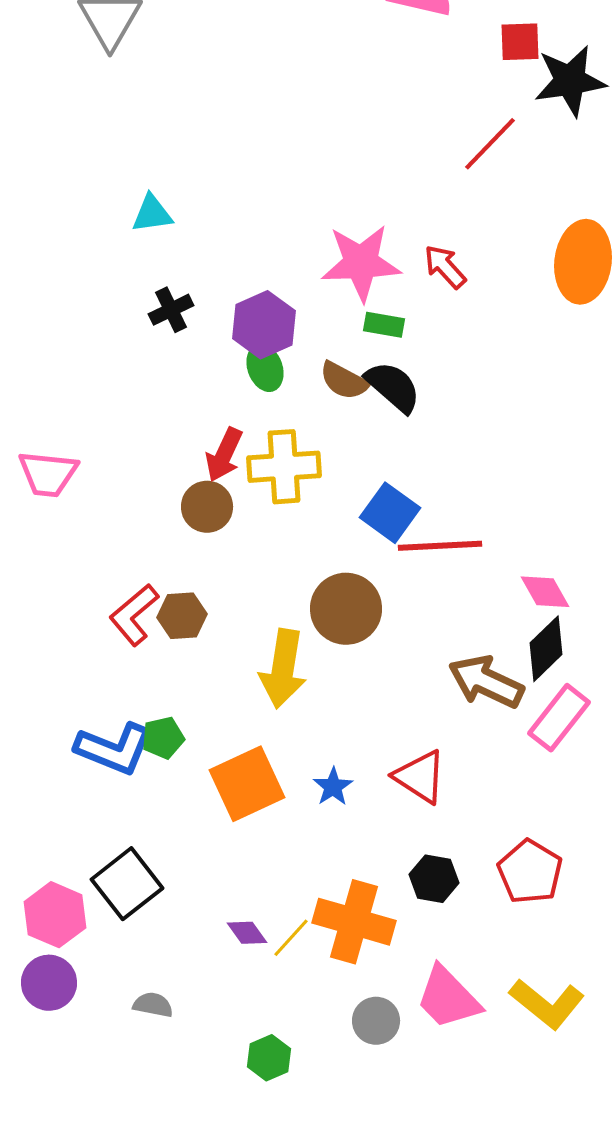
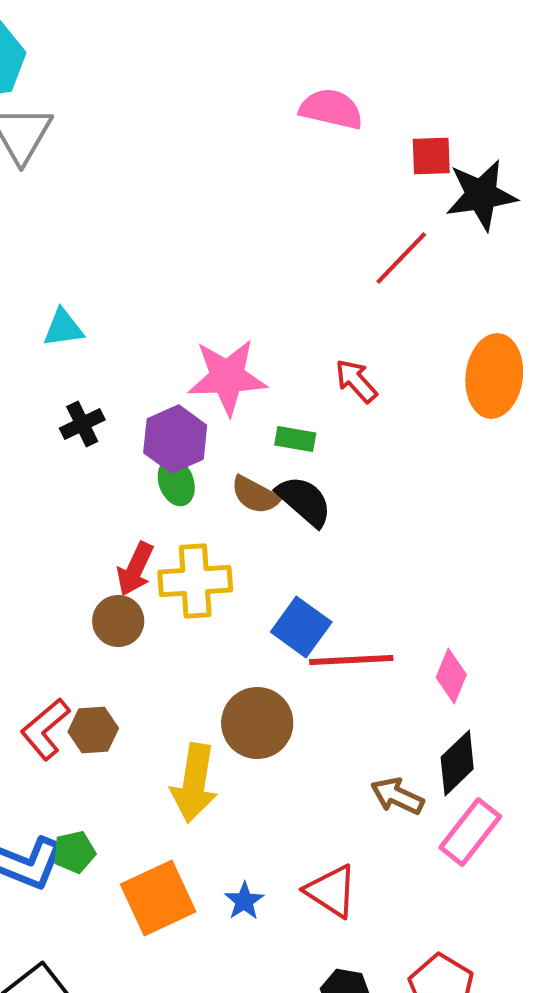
pink star: (361, 263) -> (227, 377), moved
pink diamond: (545, 592) -> (451, 676), moved, turned 52
brown arrow: (486, 682) -> (397, 796), size x0.7

